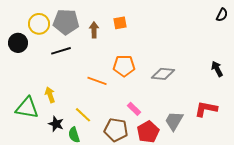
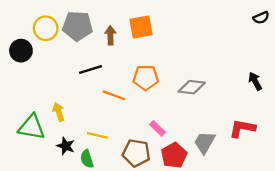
black semicircle: (222, 15) -> (261, 18), turned 40
orange square: (120, 23) -> (141, 27), size x1.5
black line: (61, 51) -> (90, 69), moved
yellow line: (83, 115) -> (97, 135), turned -30

